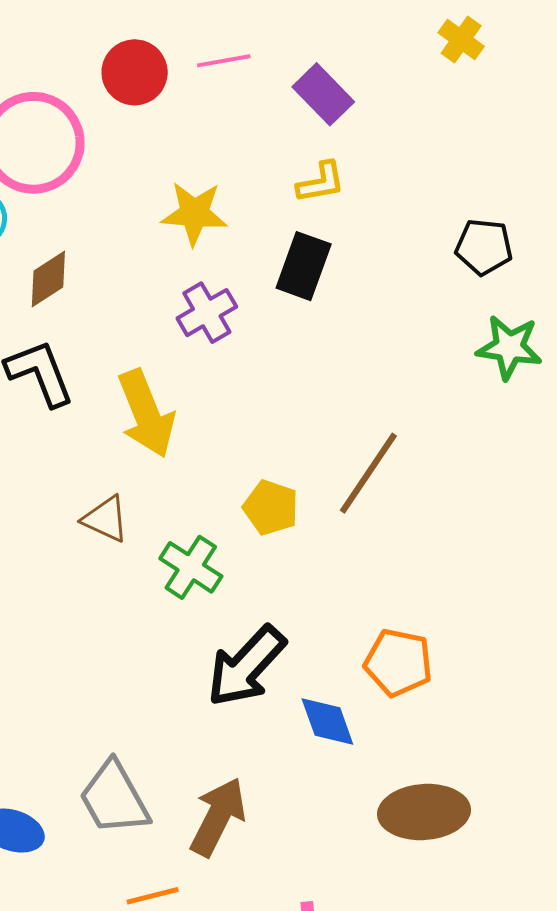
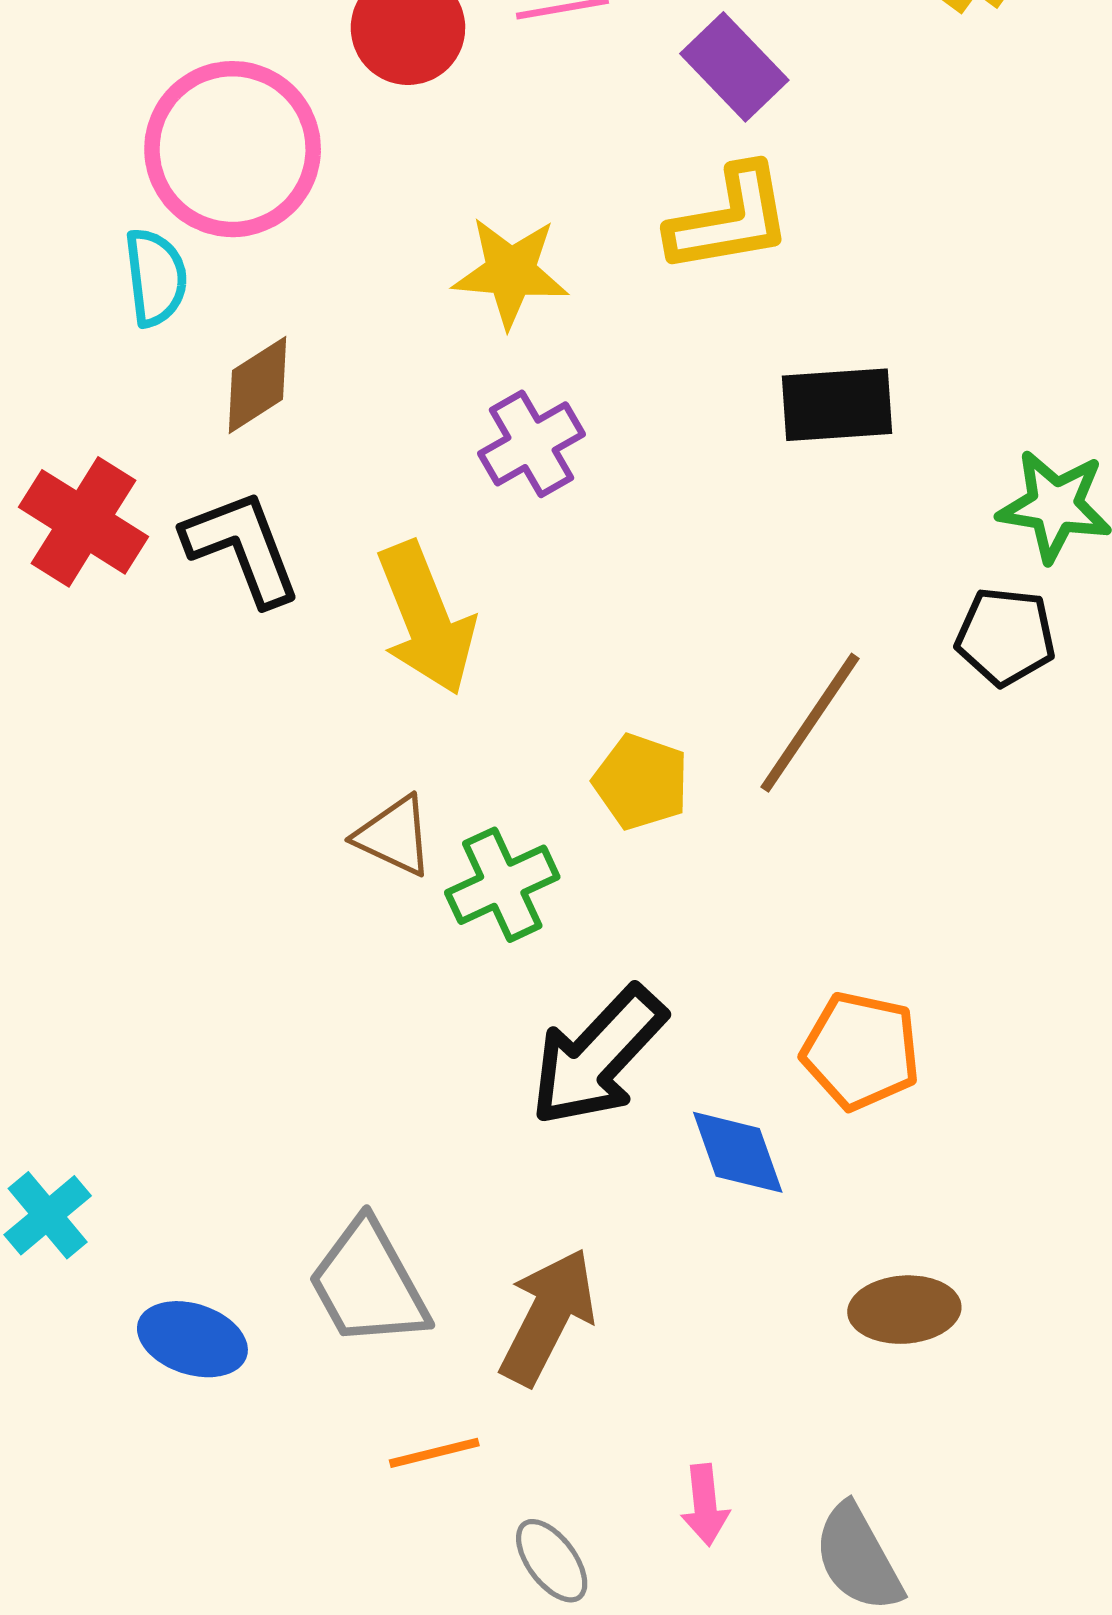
yellow L-shape: (321, 182) -> (730, 219), size x1.5
black pentagon: (484, 247) -> (1006, 636), moved
black rectangle: (304, 266) -> (837, 405), moved, turned 66
brown triangle: (106, 519) -> (394, 836), moved
green cross: (191, 567) -> (502, 885), turned 32
brown ellipse: (424, 812) -> (904, 1310), size x0.7

